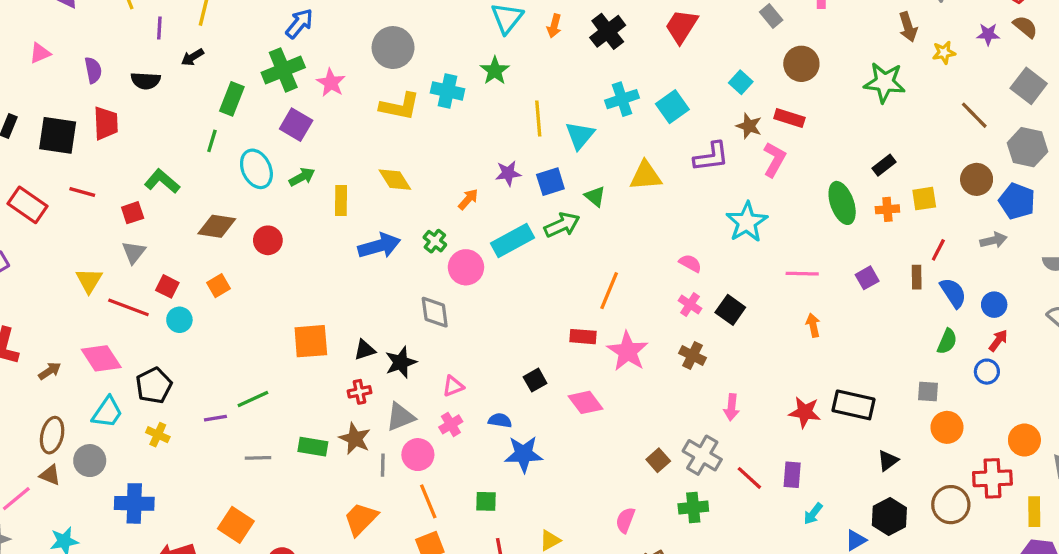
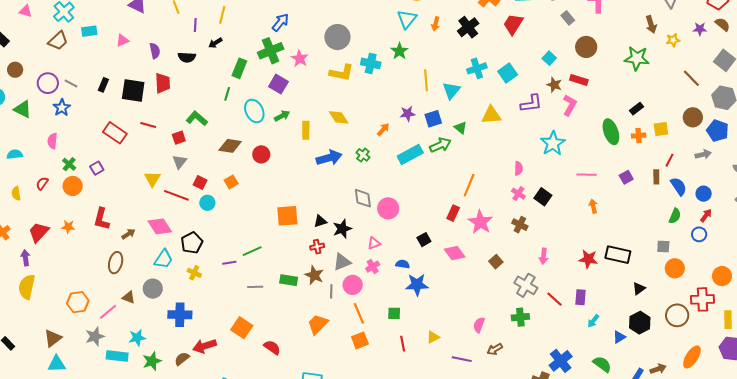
pink semicircle: (690, 263) -> (518, 168), turned 64
pink circle: (466, 267) -> (388, 208), moved
red rectangle: (583, 337) -> (453, 213), turned -70
brown ellipse: (52, 435) -> (116, 263), moved
brown square: (658, 460) -> (496, 262), moved

